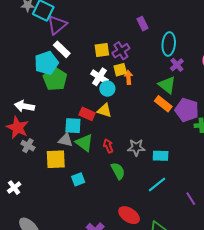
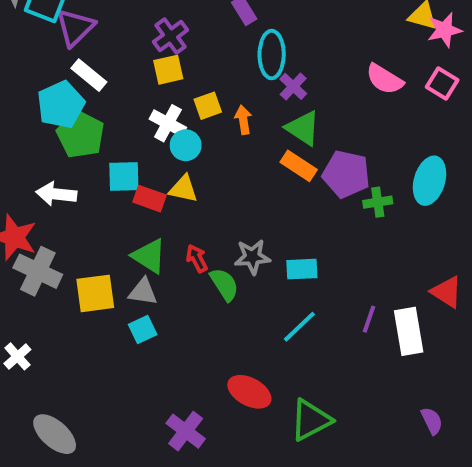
cyan ellipse: (169, 44) -> (272, 55), moved
purple cross: (121, 51) -> (171, 36), moved
purple cross: (177, 65) -> (293, 86), moved
orange arrow: (129, 77) -> (243, 120), moved
white arrow: (24, 106) -> (56, 194), moved
cyan square: (73, 126) -> (124, 177), moved
gray triangle: (66, 140) -> (143, 292), moved
gray cross: (28, 146) -> (38, 271), size x1.6
green semicircle: (118, 171) -> (224, 284), moved
purple line: (191, 199) -> (369, 319), moved, turned 56

